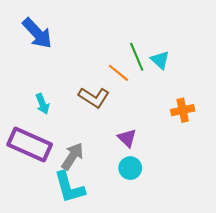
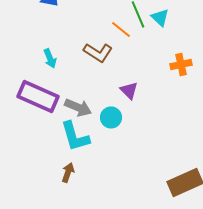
gray arrow: (72, 156) -> (78, 107), turned 80
cyan circle: (130, 168) -> (111, 117), moved

